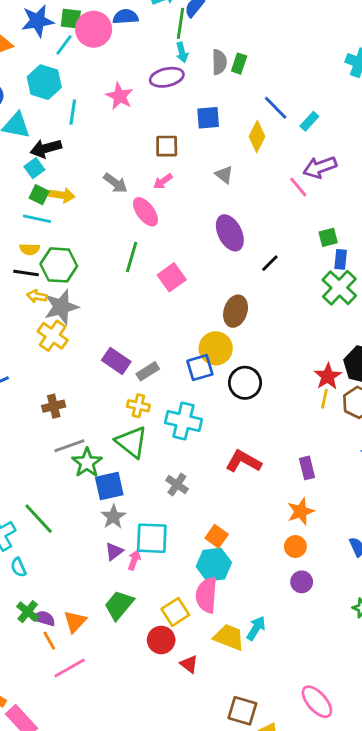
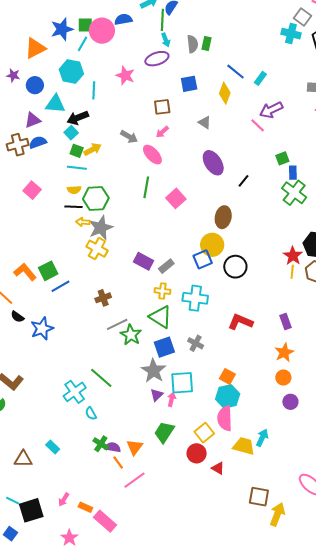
yellow arrow: (62, 195) -> (93, 149), turned -30
blue square: (109, 486) -> (164, 347), moved
gray star: (113, 517) -> (154, 371), size x1.4

